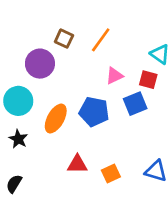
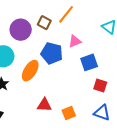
brown square: (64, 39) -> (44, 23), moved
red square: (148, 80) -> (100, 85), moved
blue pentagon: (94, 112) -> (52, 53), moved

